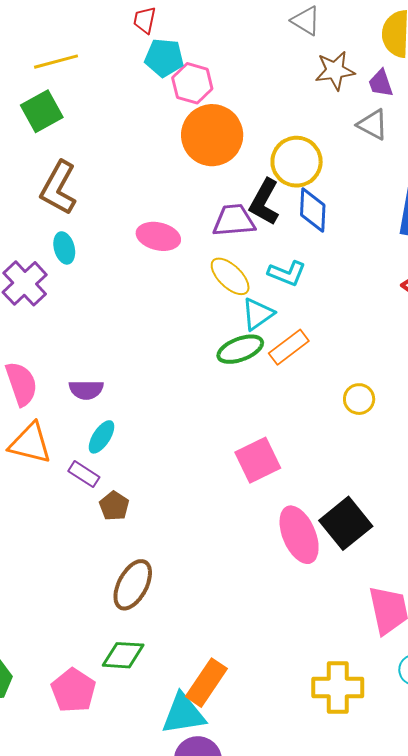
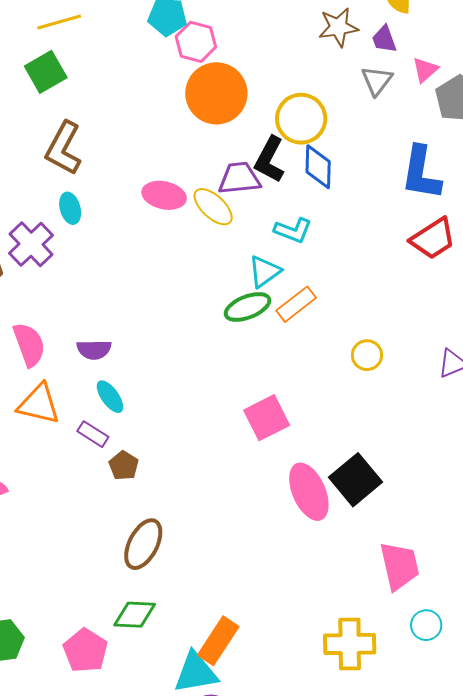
gray triangle: (373, 125) -> (377, 81), turned 40
yellow ellipse: (230, 276) -> (213, 207), moved
cyan ellipse: (102, 437) -> (110, 397), turned -68

